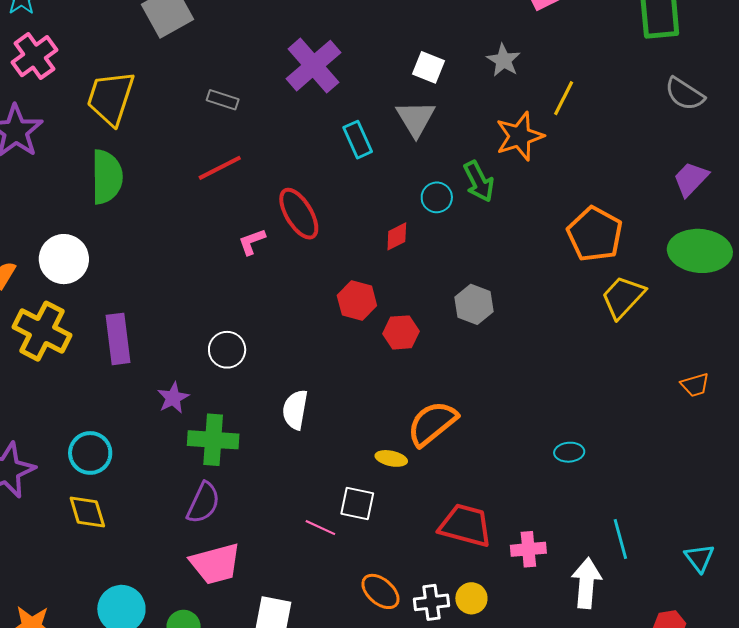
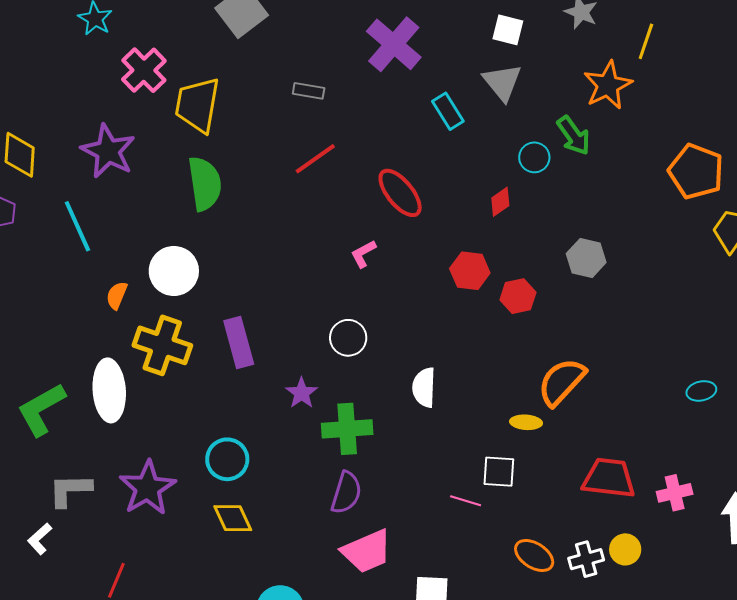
pink cross: (35, 56) -> (144, 70), moved
pink L-shape: (252, 242) -> (363, 254), moved

